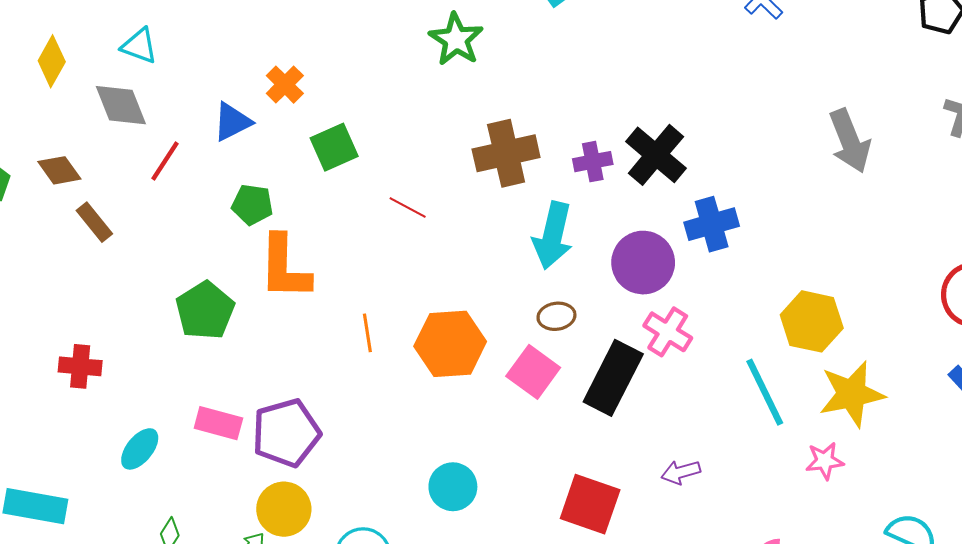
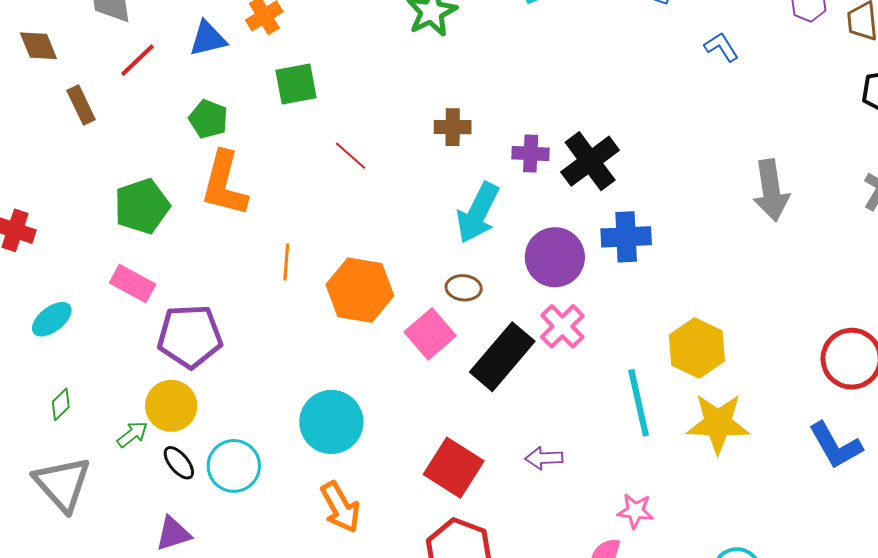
brown cross: (506, 153) -> (453, 127), size x0.6
brown rectangle: (94, 222) -> (81, 105), moved
pink rectangle: (218, 423) -> (133, 284), moved
pink star: (825, 461) -> (635, 511), moved
cyan circle: (453, 487) -> (331, 422), size x1.4

